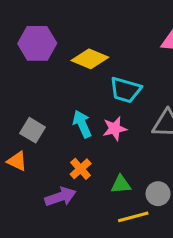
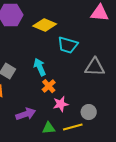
pink star: (115, 129) -> (61, 104), moved
orange cross: (81, 169) -> (49, 86), moved
green triangle: (121, 184) -> (49, 128), moved

